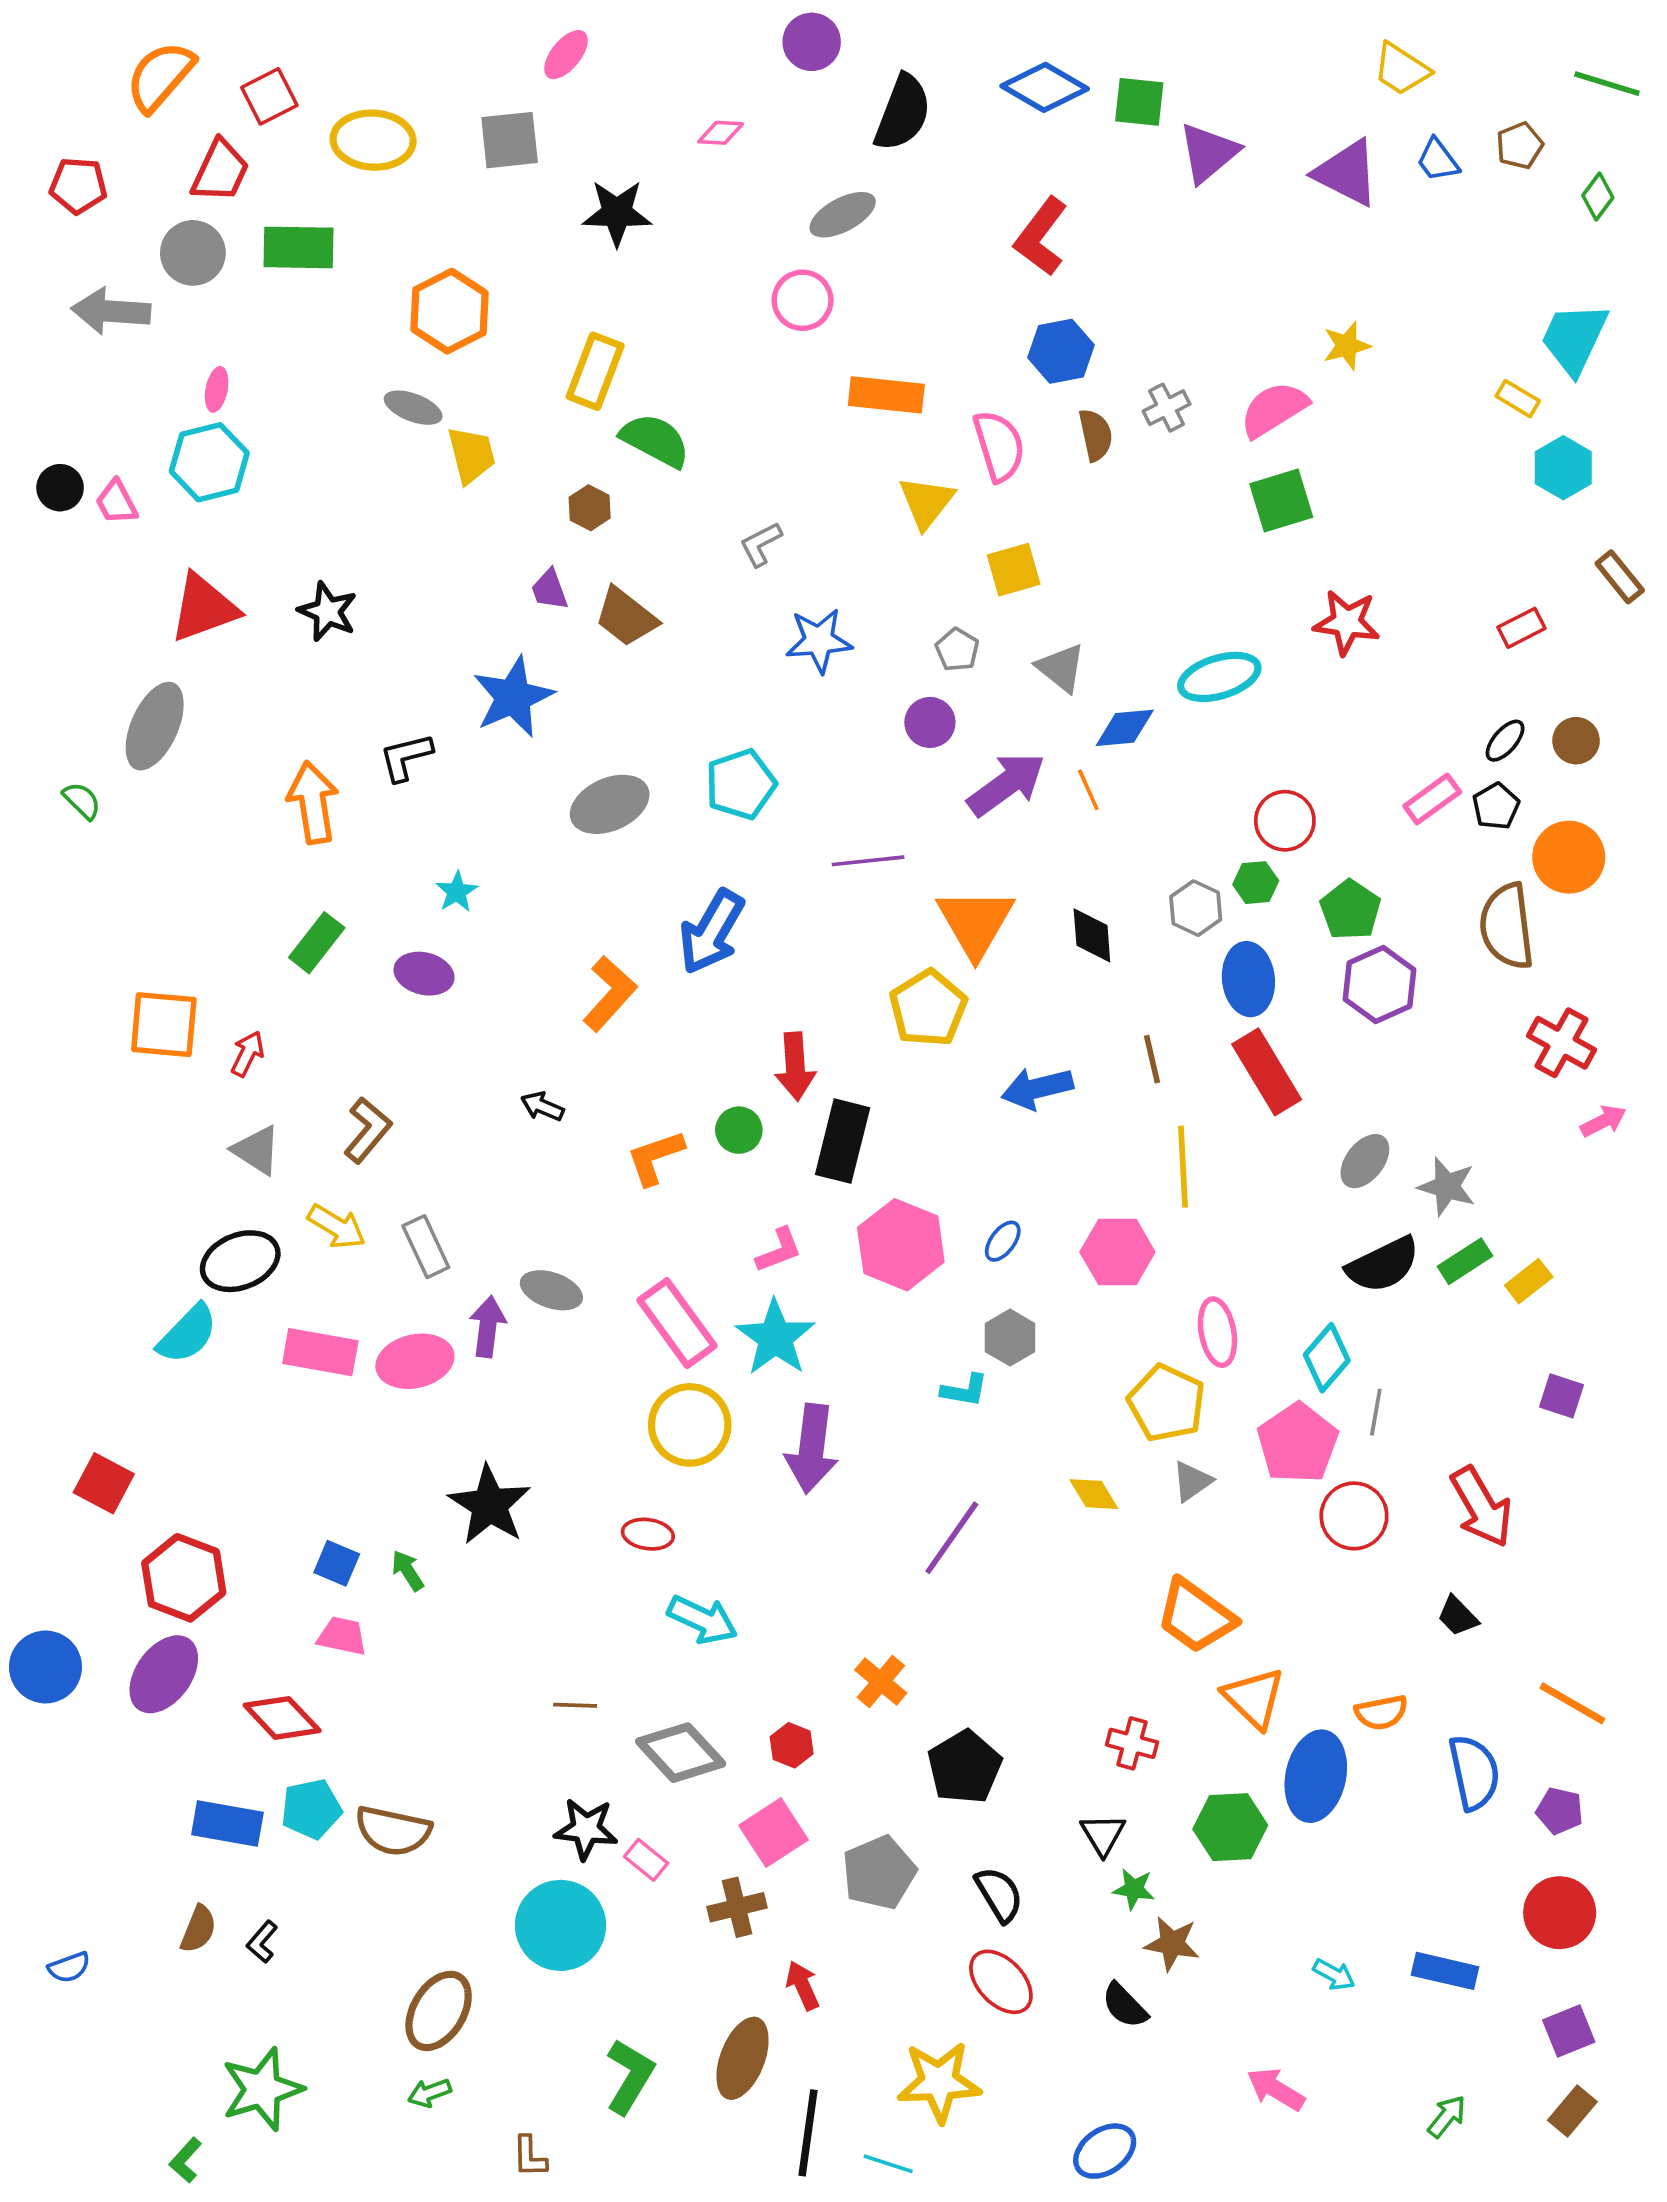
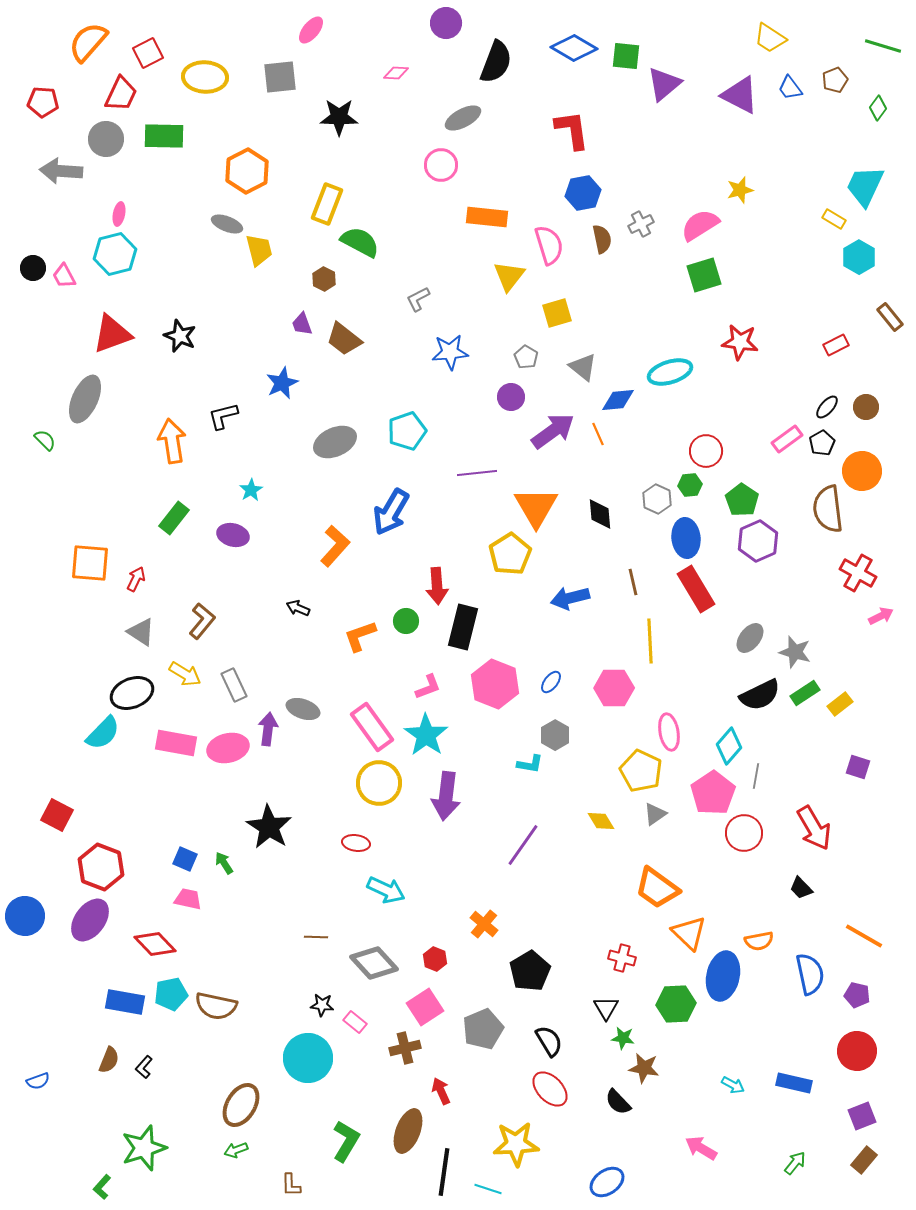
red L-shape: (1041, 237) -> (572, 130), turned 135
blue star: (513, 697) -> (282, 383), size x0.7
black star: (586, 1829) -> (322, 1005), size x0.7

